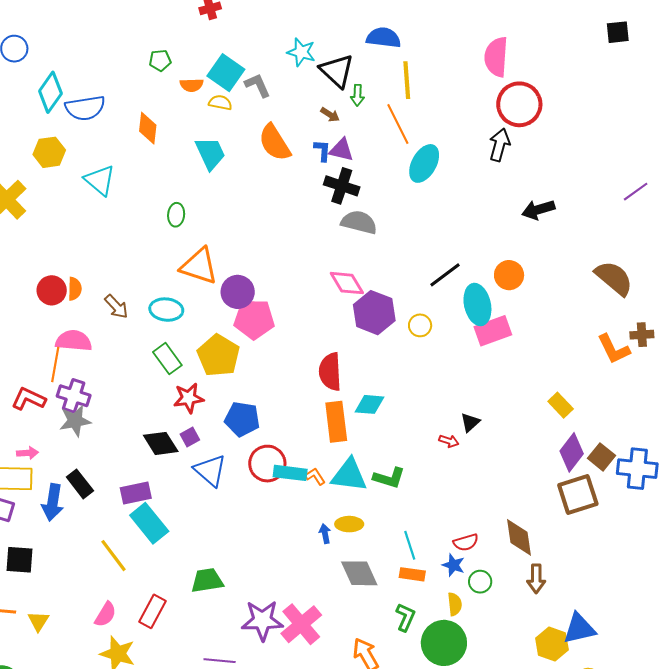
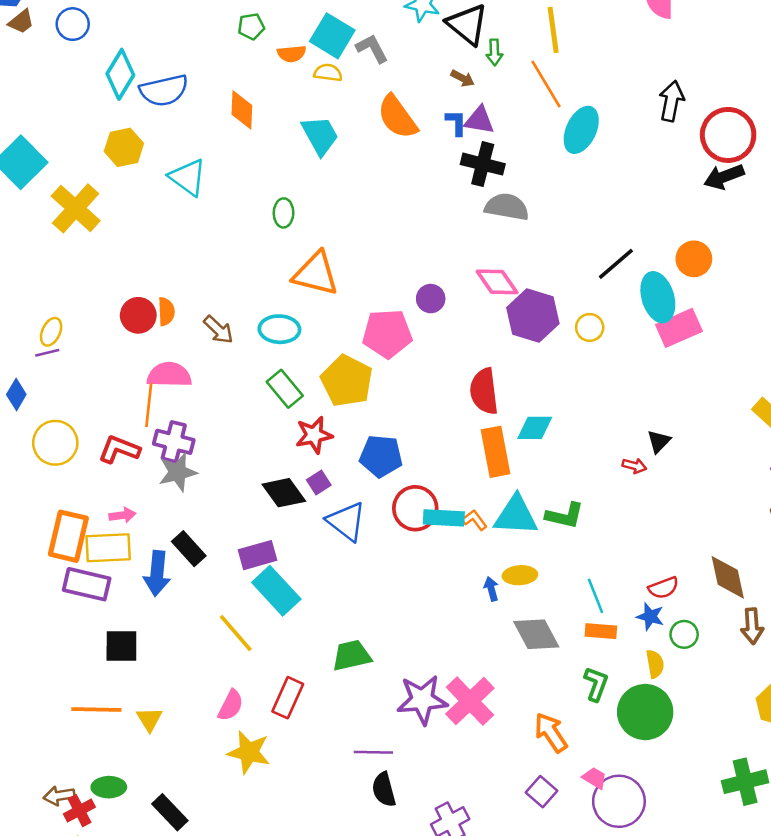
red circle: (519, 104) -> (728, 135), moved
purple circle: (238, 292) -> (431, 299), moved, size x0.7

